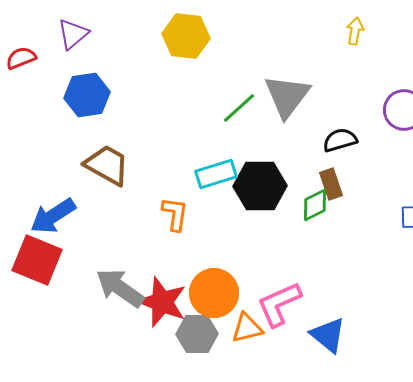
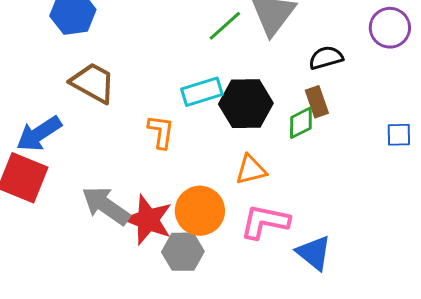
pink L-shape: (279, 304) -> (265, 222), turned 36
orange triangle: (247, 328) -> (251, 170), moved

